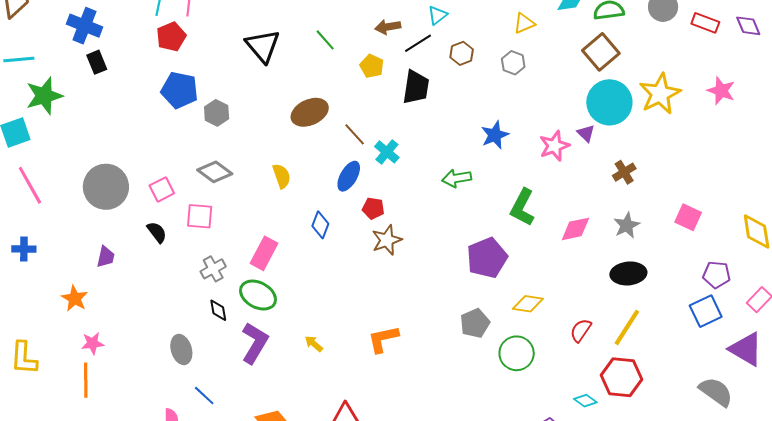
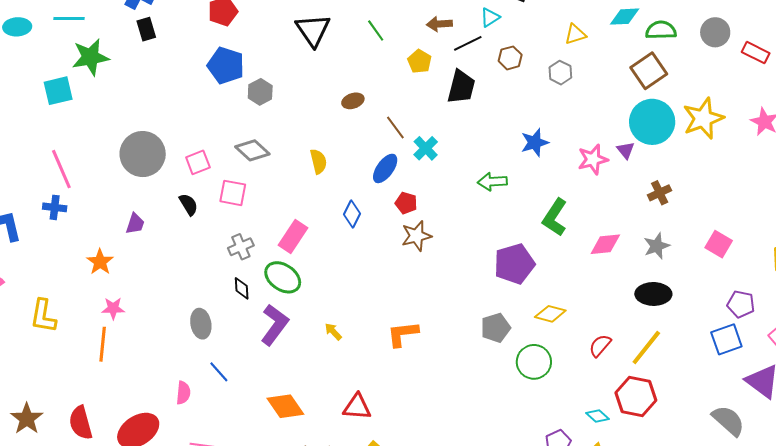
brown ellipse: (310, 112) -> (353, 101), size x0.6
pink line: (30, 185) -> (61, 169), moved

